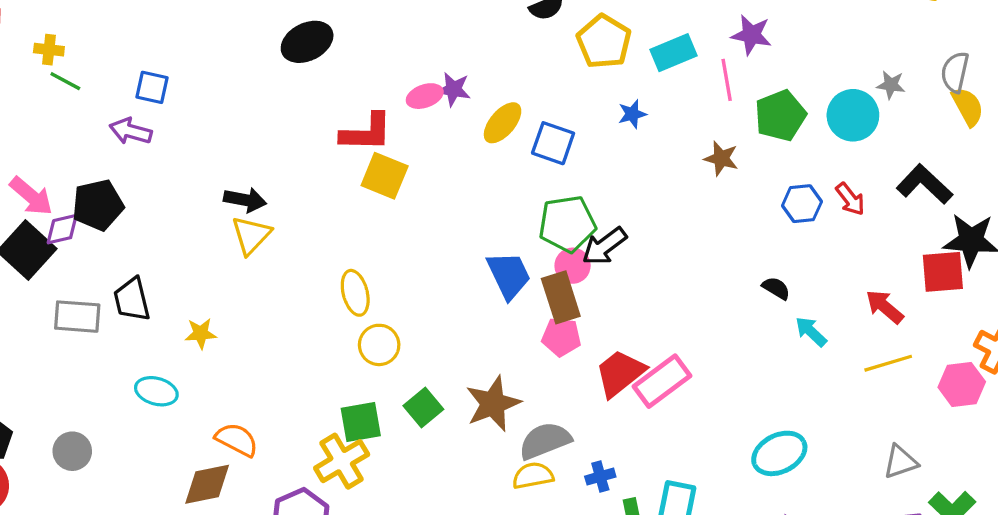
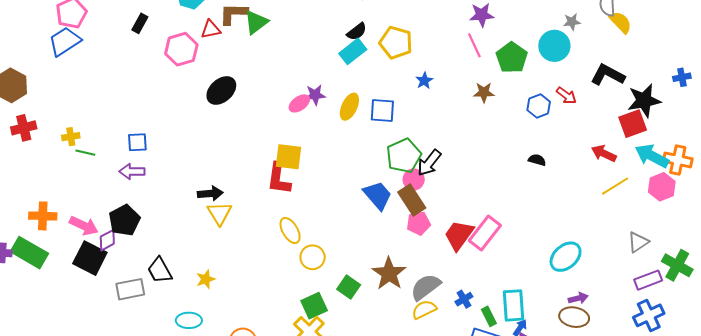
cyan rectangle: (674, 53) -> (353, 51), moved
red L-shape: (366, 132) -> (279, 179), moved, turned 112
cyan arrow: (811, 332) -> (652, 156), moved, size x1.6

